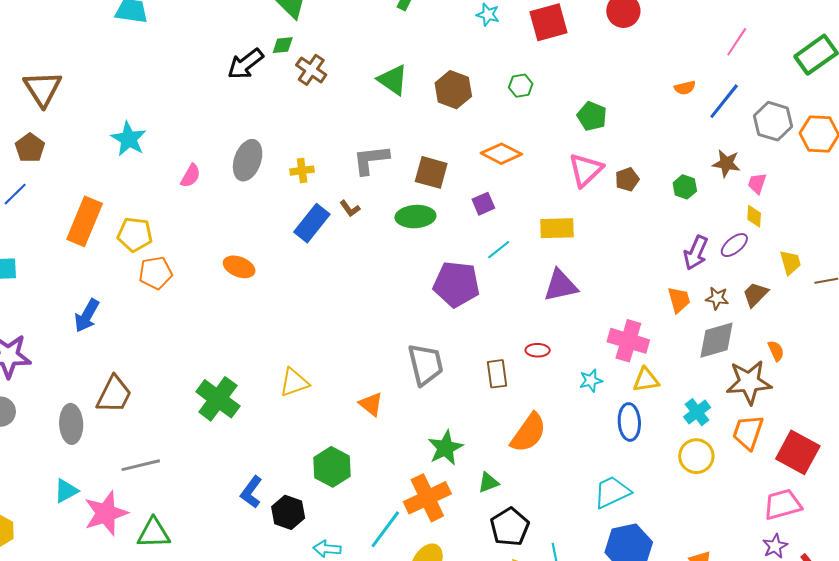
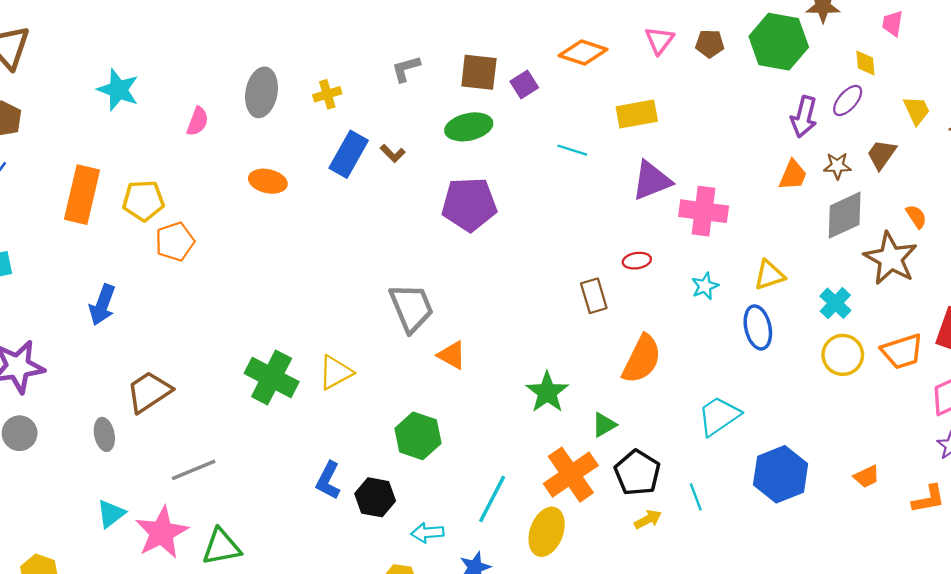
orange diamond: (501, 154) -> (583, 53), moved
gray L-shape: (371, 160) -> (406, 69), size x0.7
pink triangle: (586, 170) -> (659, 40), size x0.7
brown pentagon: (627, 179) -> (710, 44), turned 30
pink trapezoid: (757, 183) -> (893, 23), moved
green hexagon: (685, 187) -> (779, 42), size x2.0
purple square: (483, 204) -> (524, 85), moved
brown L-shape: (350, 209) -> (393, 153), moved
cyan line: (499, 250) -> (572, 150), turned 65
orange ellipse: (239, 267) -> (268, 181), moved
purple pentagon: (456, 284) -> (469, 204), moved
orange trapezoid: (679, 300) -> (793, 175), turned 48
pink cross: (628, 341) -> (704, 211), moved
gray trapezoid: (425, 364) -> (411, 308), moved
yellow triangle: (294, 382) -> (335, 372), moved
brown star: (749, 382) -> (891, 258), turned -30
brown trapezoid: (114, 394) -> (149, 392), turned -141
gray ellipse: (71, 424) -> (104, 434), size x0.7
orange trapezoid: (748, 432) -> (902, 351), moved, turned -117
cyan trapezoid: (612, 492) -> (719, 416), moved
orange cross: (427, 498) -> (571, 475), moved

